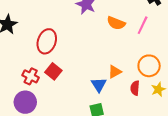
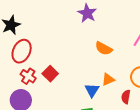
orange semicircle: (116, 23) -> (104, 48), moved
red ellipse: (47, 41) -> (22, 51), moved

